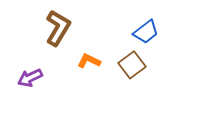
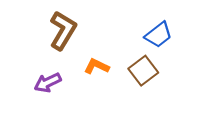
purple arrow: (30, 78) -> (48, 83), moved

